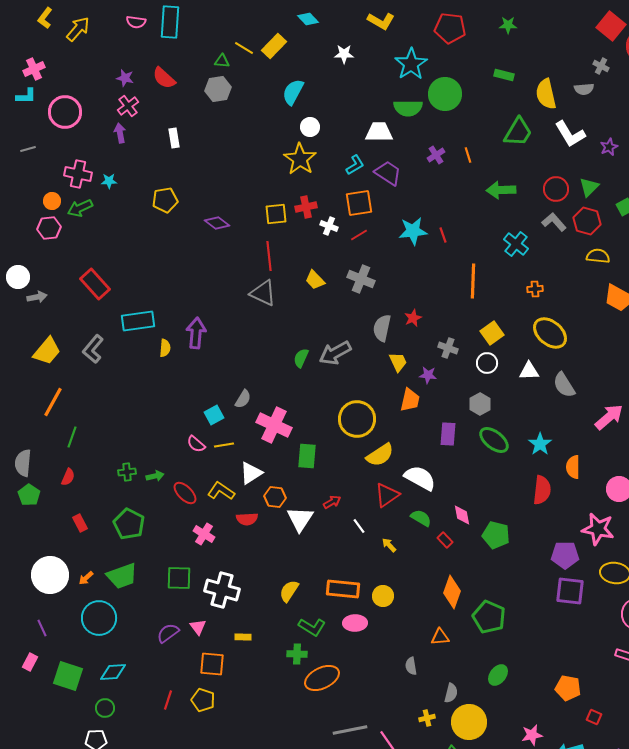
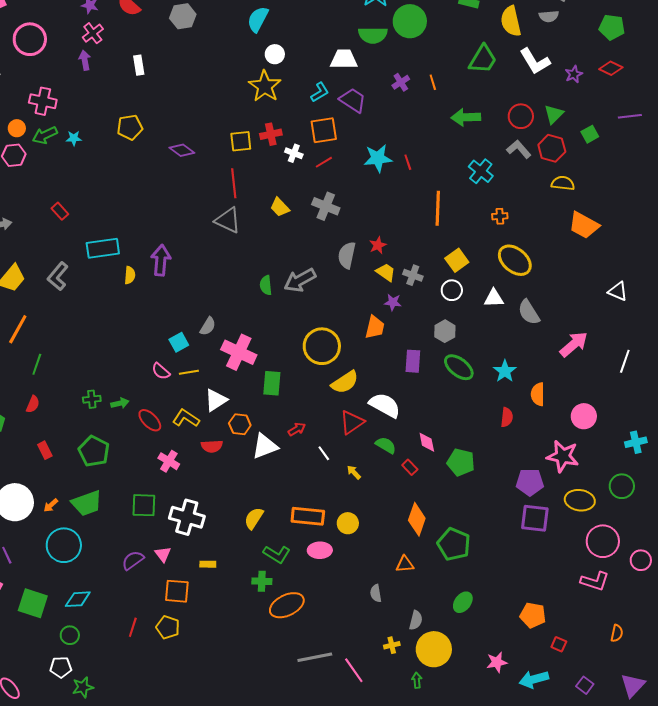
cyan star: (109, 181) -> (74, 138), moved
red rectangle: (95, 284) -> (60, 211), size x0.6
green semicircle: (301, 358) -> (266, 285), turned -30
yellow trapezoid: (398, 362) -> (386, 272), moved, turned -30
red semicircle: (542, 490) -> (507, 417), size x0.7
white triangle: (300, 519) -> (265, 446), turned 36

